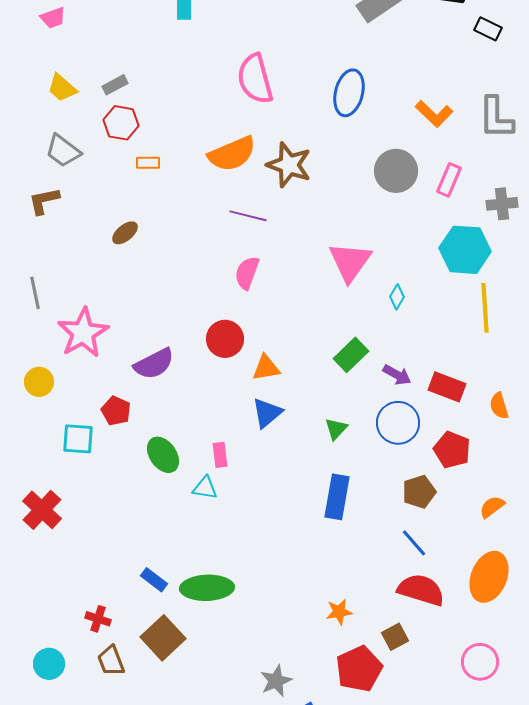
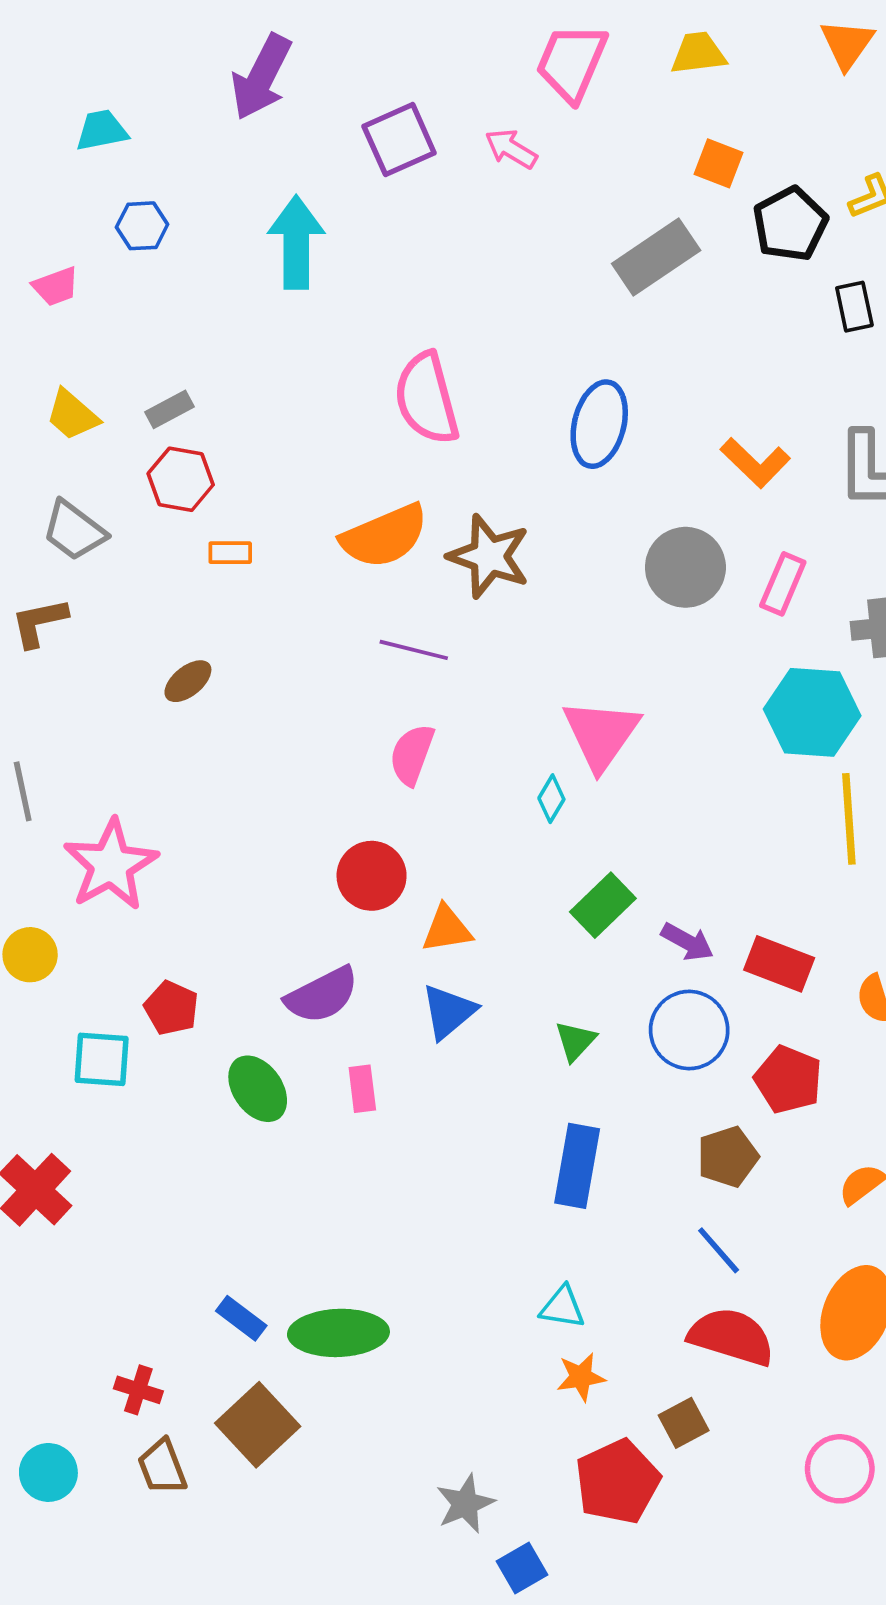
black rectangle: (488, 29) -> (854, 307), turned 52
cyan diamond: (397, 297) -> (551, 799), moved
purple semicircle: (154, 364) -> (322, 995), moved
cyan triangle: (205, 488) -> (562, 1307), moved

